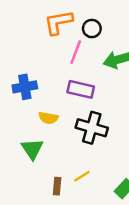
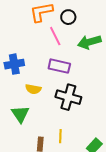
pink line: (76, 52) -> (55, 36), turned -48
yellow line: (82, 176) -> (60, 136), turned -56

